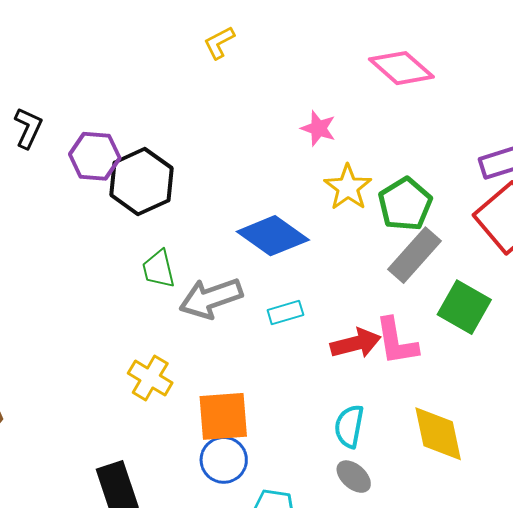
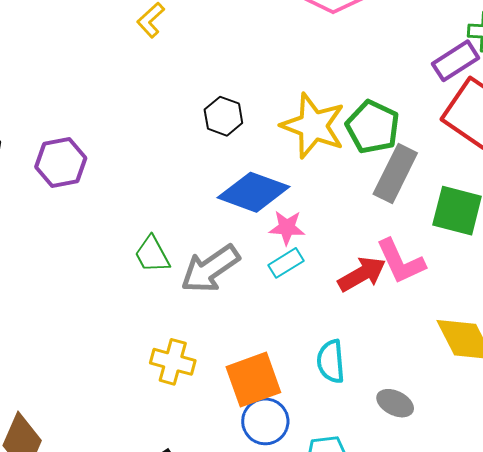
pink star: (318, 128) -> (287, 228), moved
black hexagon: (141, 181) -> (223, 116), moved, size x0.6
yellow star: (348, 187) -> (313, 126), size x1.4
cyan semicircle: (349, 426) -> (331, 361), moved

